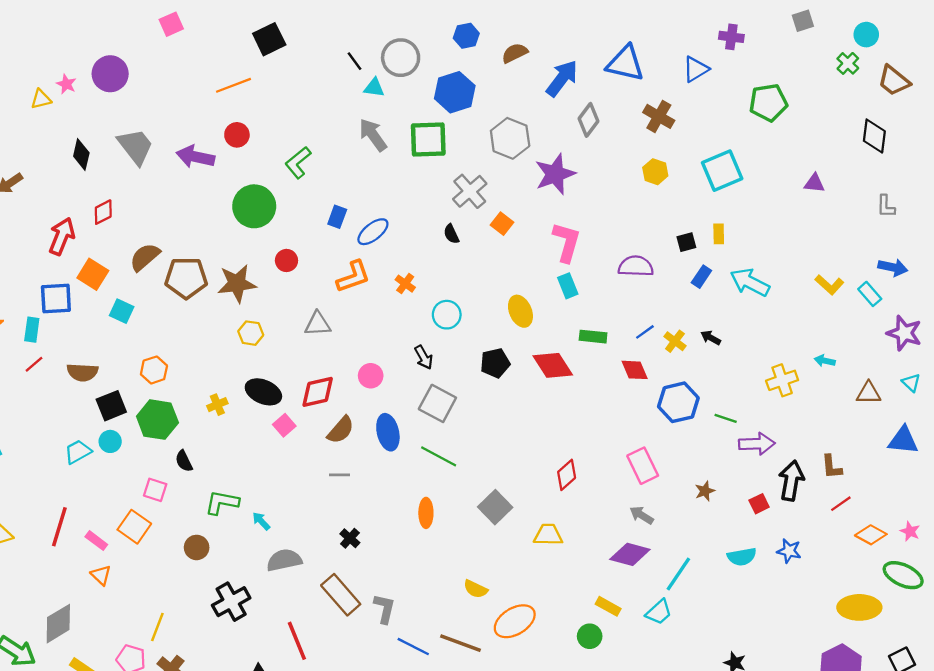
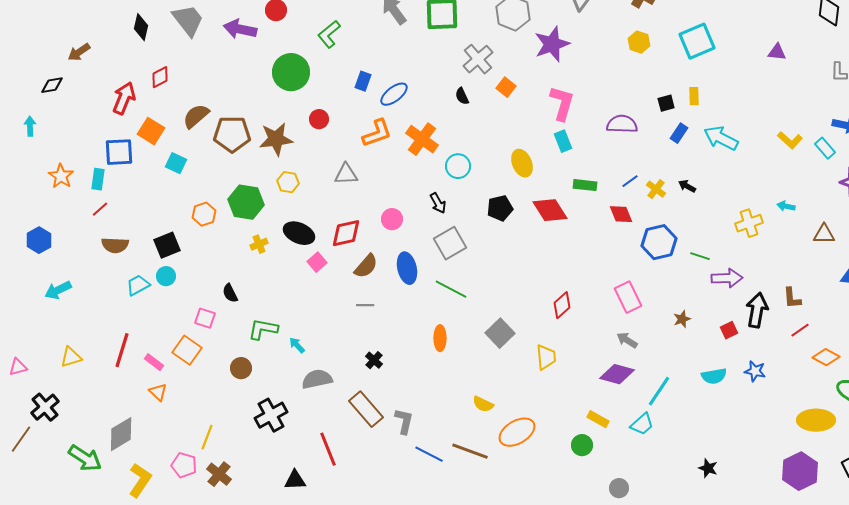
orange cross: (405, 284) -> (422, 139), size x1.8
brown semicircle: (82, 372) -> (115, 245), moved
gray square: (437, 403) -> (450, 243), turned 32
green hexagon: (157, 420) -> (246, 202), moved
yellow trapezoid: (548, 535) -> (546, 357), turned 84

